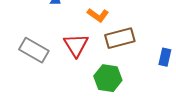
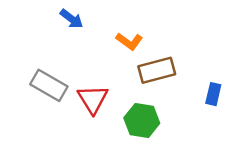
red triangle: (76, 45) -> (93, 99), moved

